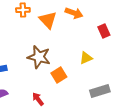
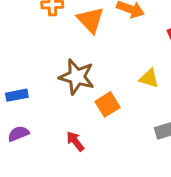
yellow triangle: (86, 58) -> (149, 78), turned 40

